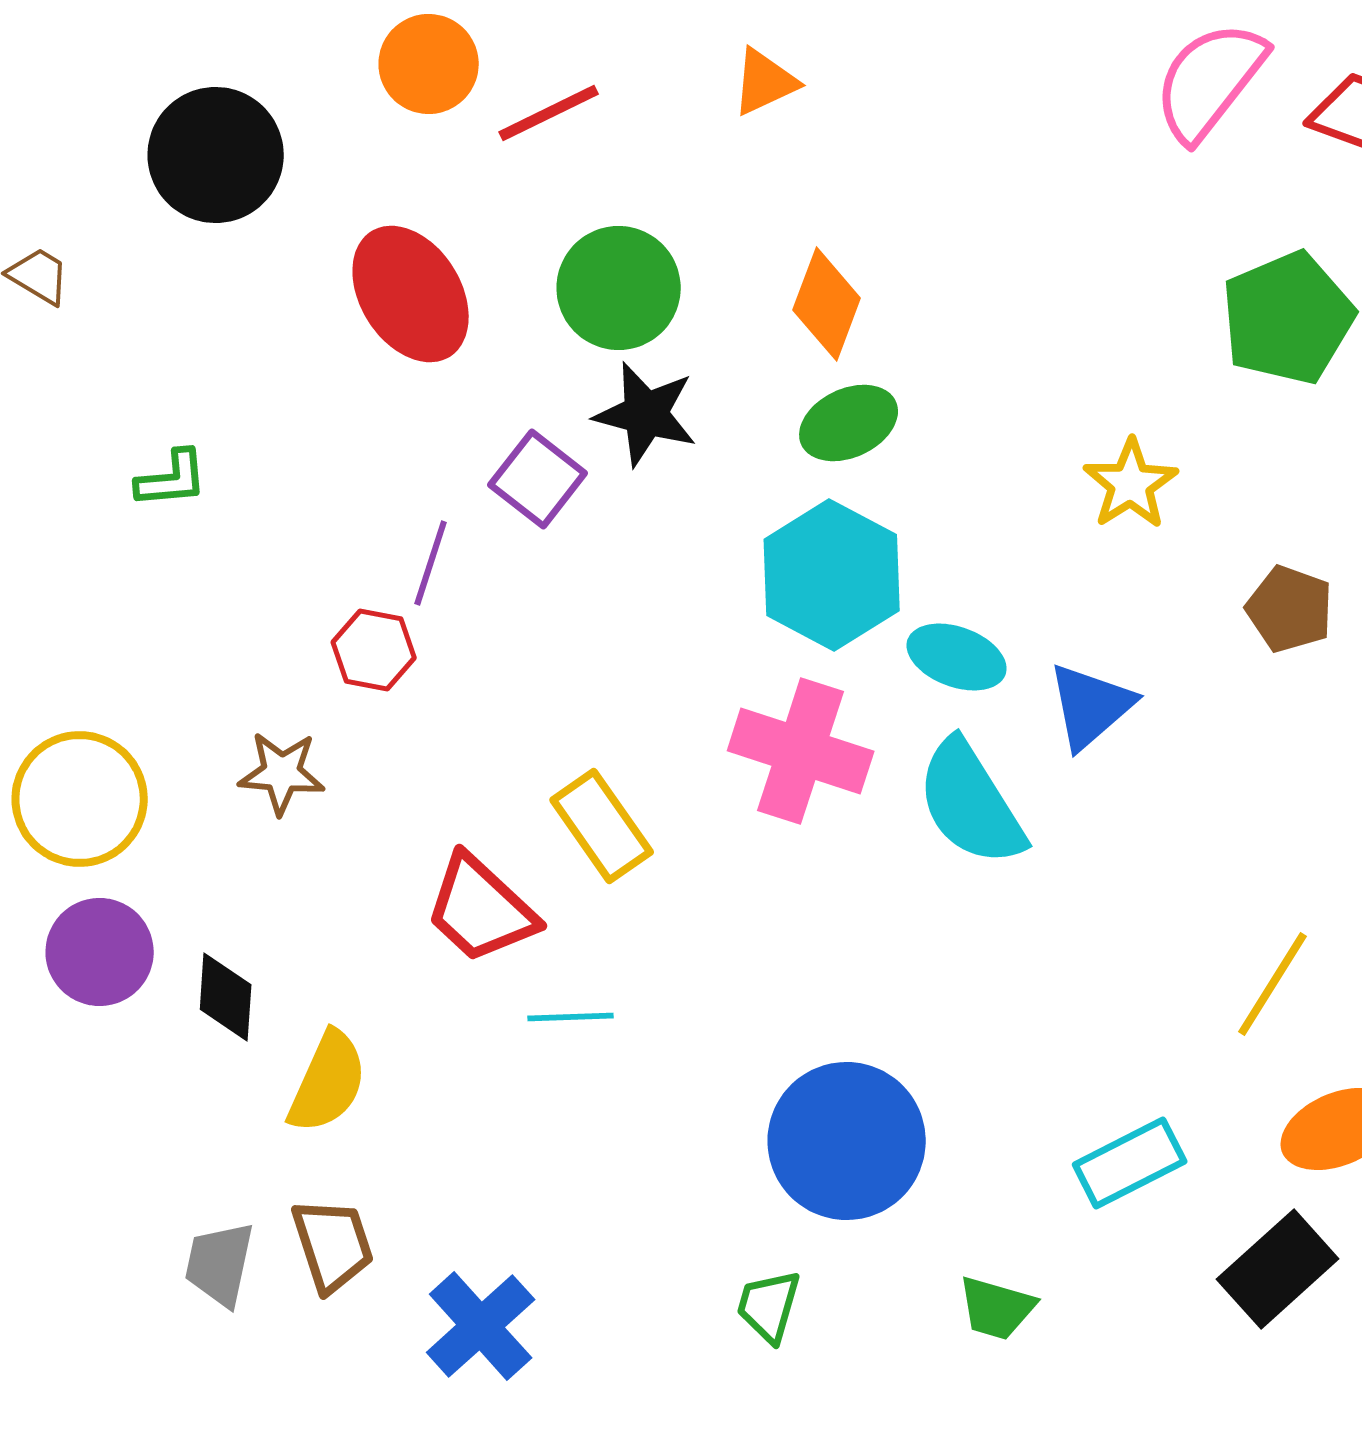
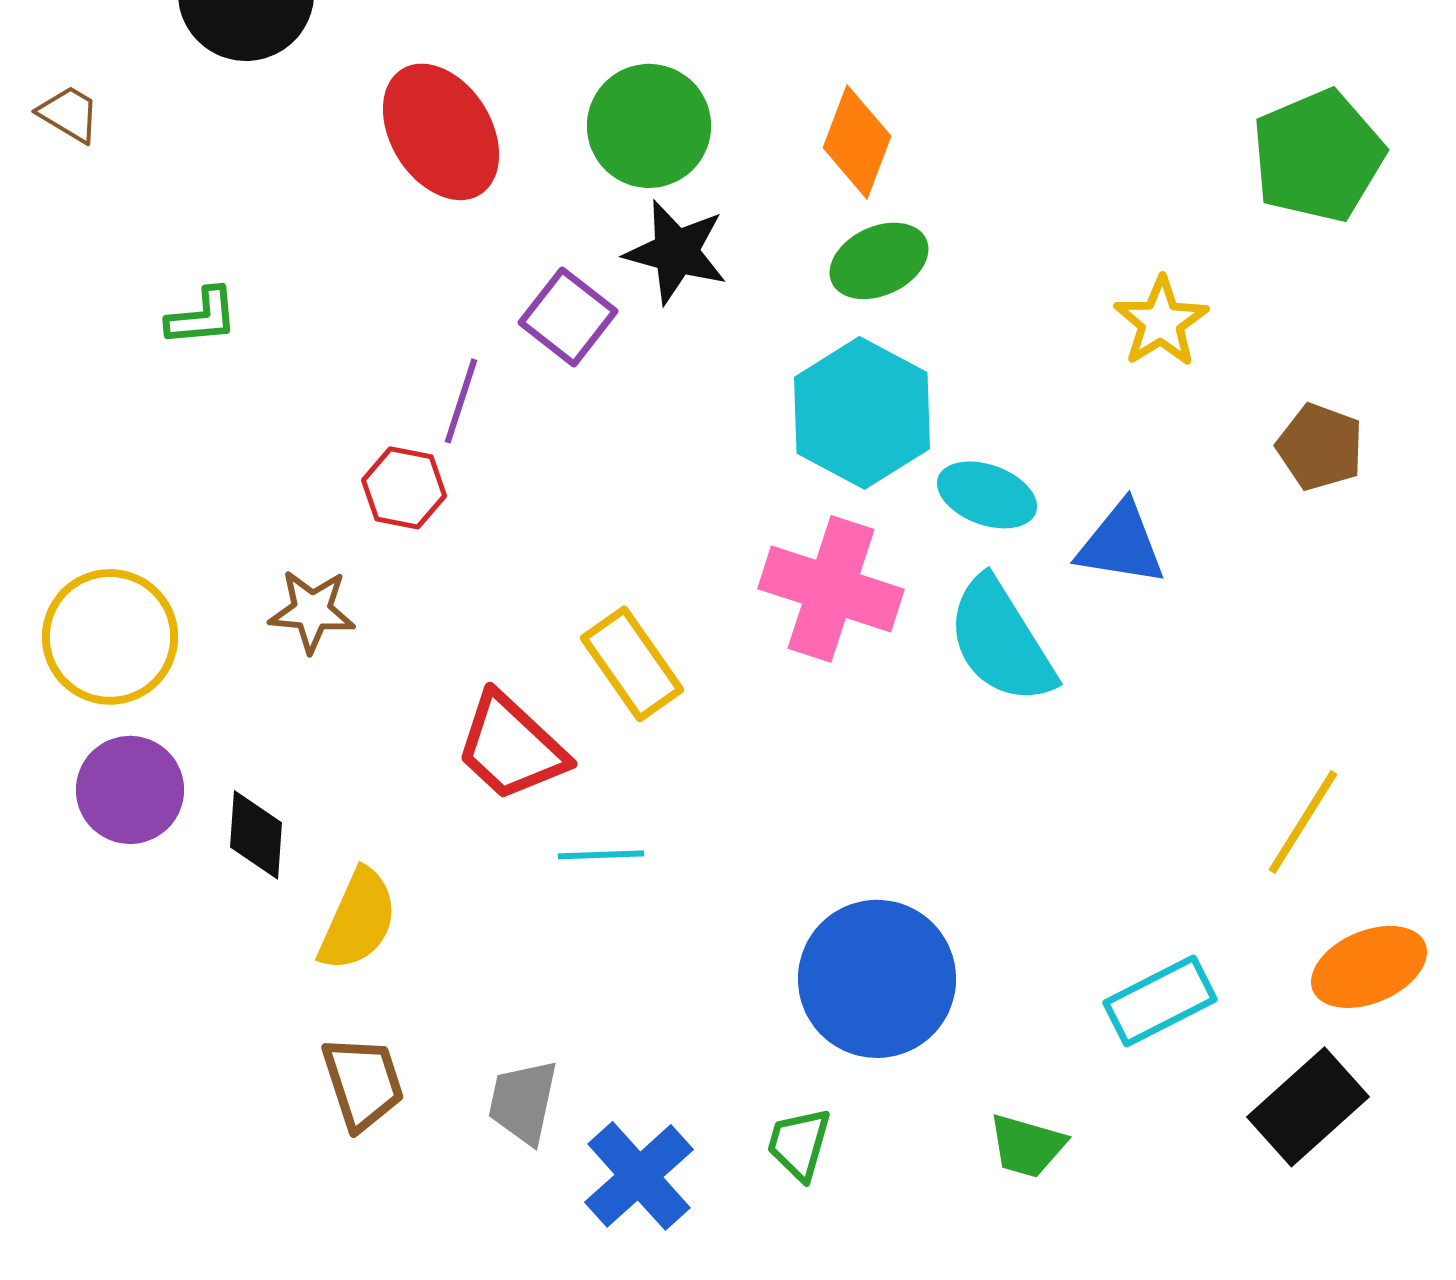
blue triangle: (1091, 706) -> (1121, 544), turned 50
gray trapezoid: (220, 1264) -> (523, 1102), moved
blue cross: (481, 1326) -> (639, 1176), moved

